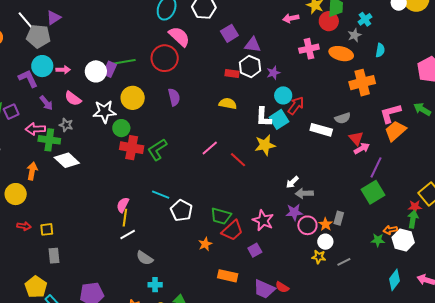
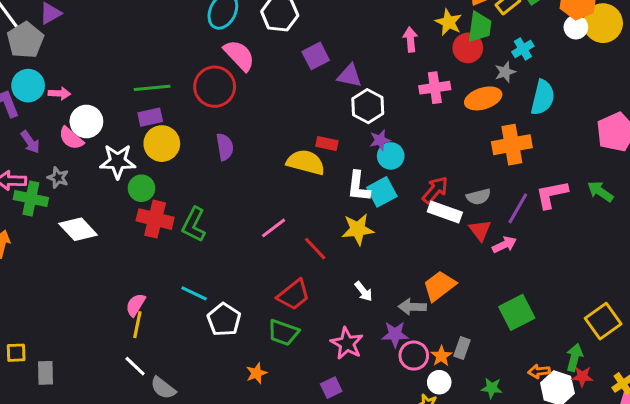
pink arrow: (291, 18) -> (410, 39), turned 91
gray pentagon: (38, 36) -> (25, 40), turned 30
cyan semicircle: (380, 50) -> (543, 98), size x1.6
orange ellipse: (341, 54) -> (483, 98), turned -35
white hexagon: (250, 66) -> (368, 106), moved
purple rectangle: (110, 69) -> (150, 117), moved, turned 49
white circle: (96, 71) -> (86, 121), moved
red rectangle: (232, 73) -> (327, 144), moved
purple star: (273, 73) -> (380, 140), moved
yellow semicircle: (228, 104) -> (306, 162), size x1.4
red arrow: (296, 106) -> (435, 190), moved
orange trapezoid: (395, 131) -> (439, 286), moved
red triangle: (356, 138) -> (480, 230), moved
green L-shape: (157, 150) -> (194, 225), turned -35
white diamond: (67, 160) -> (78, 229), moved
purple line: (376, 167) -> (518, 208), moved
white arrow: (292, 182) -> (364, 291), moved, turned -88
red star: (415, 207) -> (582, 377), moved
yellow square: (47, 229) -> (16, 353), moved
red trapezoid: (232, 230) -> (294, 295), moved
white line: (128, 234) -> (135, 366), moved, turned 70
green star: (378, 240) -> (492, 388), moved
gray rectangle: (54, 256) -> (46, 373), moved

